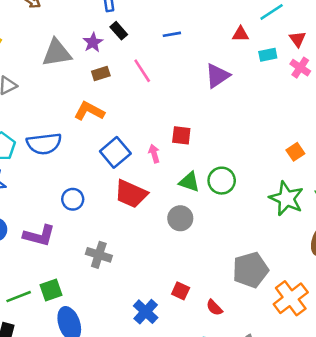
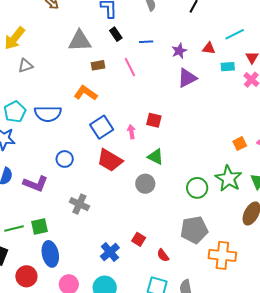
blue line: (172, 34) -> (146, 42), moved
purple star: (93, 42) -> (179, 51), moved
gray triangle: (57, 53) -> (80, 41), moved
green circle: (222, 181) -> (197, 188), moved
orange cross: (291, 298) -> (222, 255), turned 36

